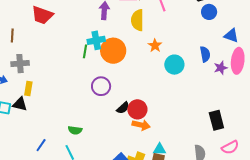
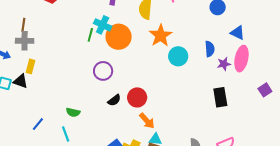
brown line: (12, 35) -> (23, 25), moved
cyan cross: (96, 40) -> (103, 25), turned 30
orange star: (155, 46) -> (161, 36), size x1.6
black semicircle: (123, 108) -> (114, 100), moved
black rectangle: (216, 120) -> (220, 97), moved
orange arrow: (141, 125) -> (147, 121), moved, turned 30

